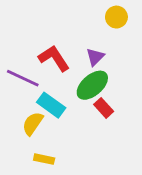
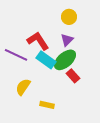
yellow circle: (116, 17) -> (69, 17), moved
cyan rectangle: (51, 105) -> (46, 60), moved
yellow rectangle: (44, 159) -> (47, 105), moved

